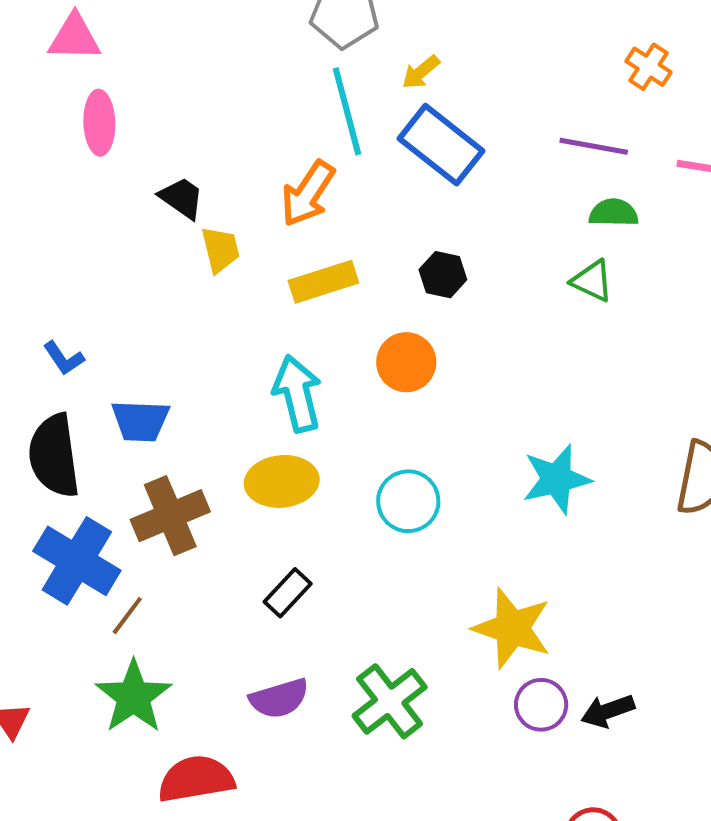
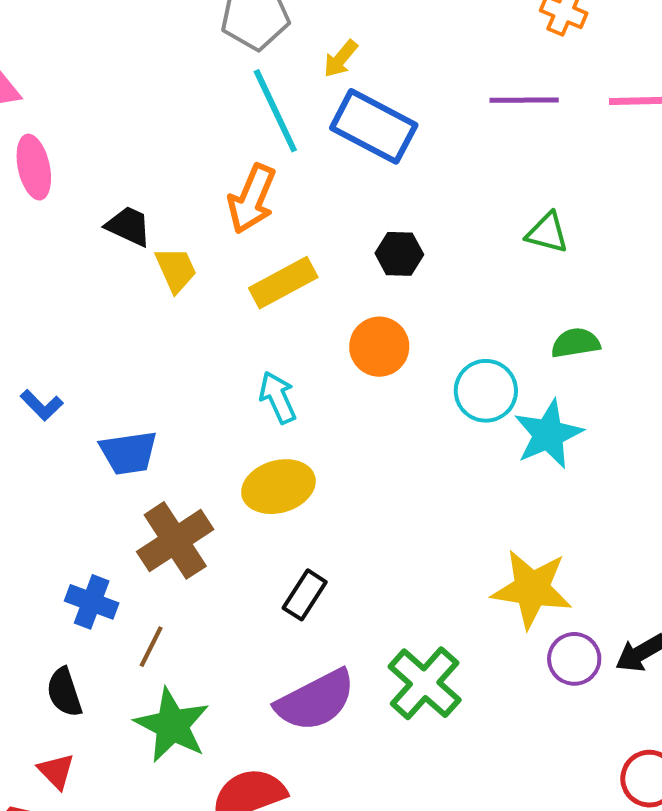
green semicircle: (614, 213) -> (576, 343), moved
cyan arrow: (297, 394) -> (278, 397), size x0.7
black semicircle: (54, 456) -> (64, 692), moved, size x0.6
cyan circle: (408, 501) -> (486, 391), moved
blue cross: (77, 561) -> (92, 602), size x0.6
purple semicircle: (279, 698) -> (316, 700), size x1.4

